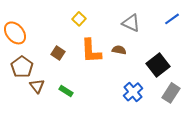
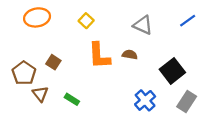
orange ellipse: (15, 33) -> (37, 17), moved, turned -60
brown square: (58, 53) -> (53, 62), moved

